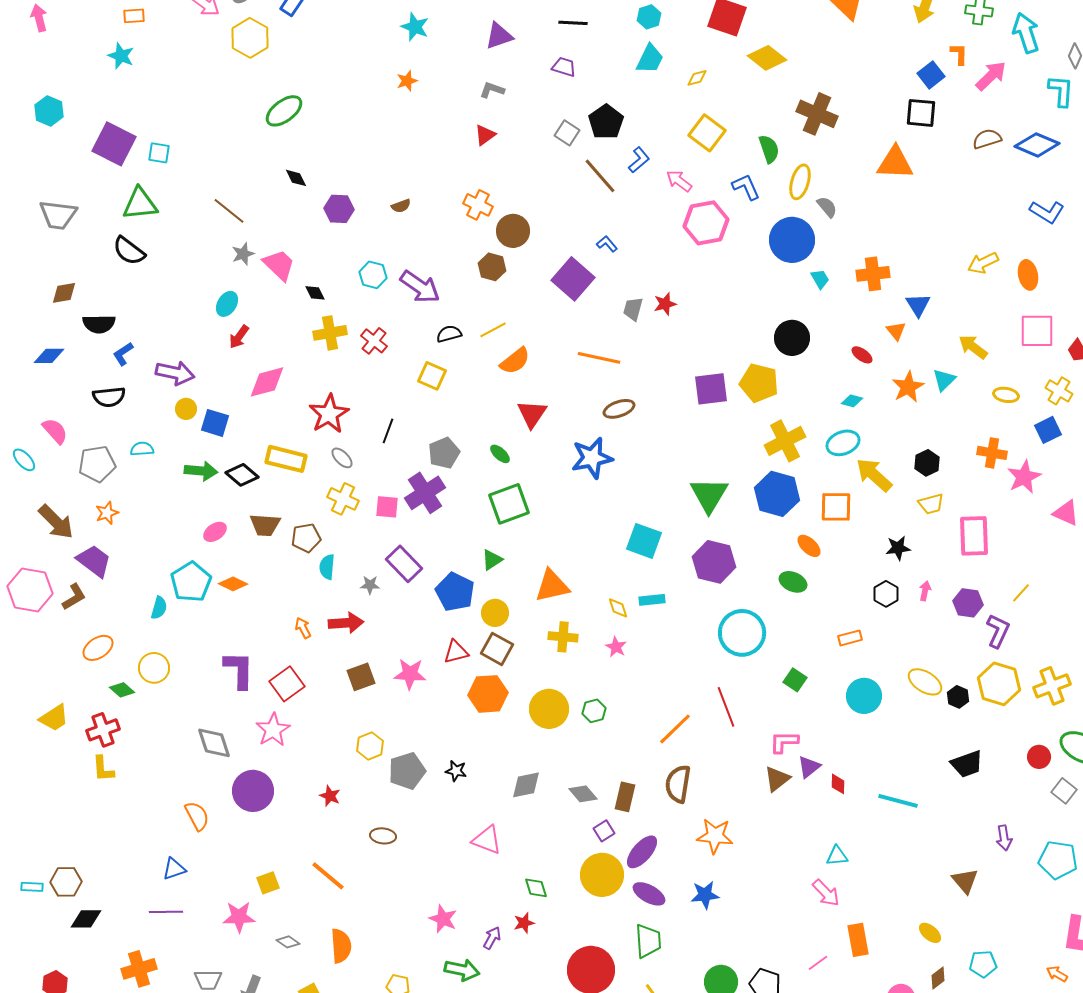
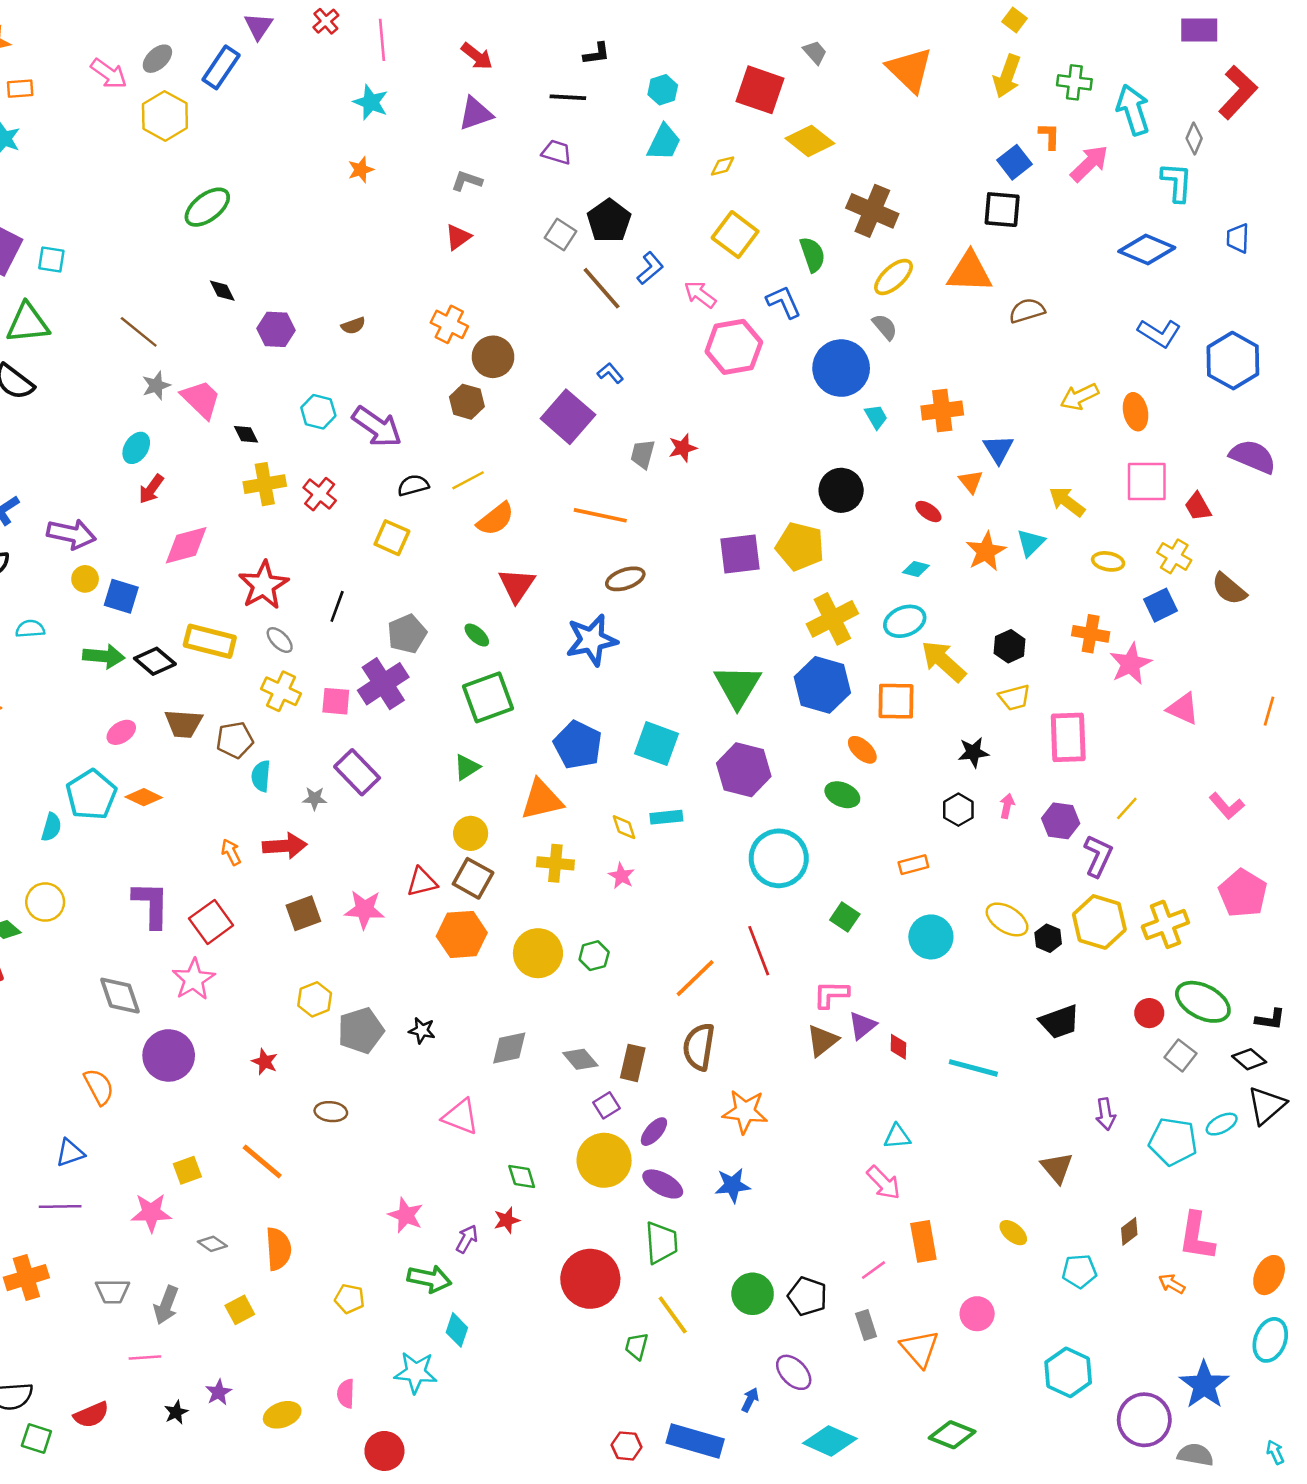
brown semicircle: (987, 139) -> (1027, 311), moved
yellow ellipse: (800, 182) -> (894, 277), moved, turned 32
blue pentagon: (455, 592) -> (578, 745), moved
purple ellipse: (642, 852) -> (654, 1132), size x0.7
brown diamond: (938, 978) -> (1129, 1231), moved

